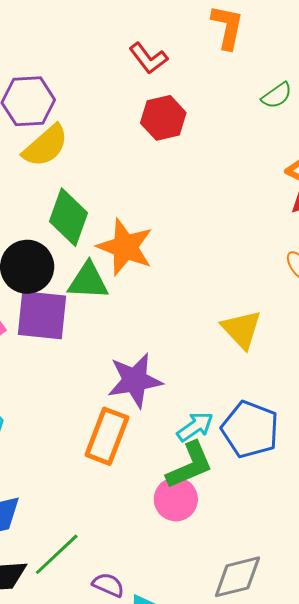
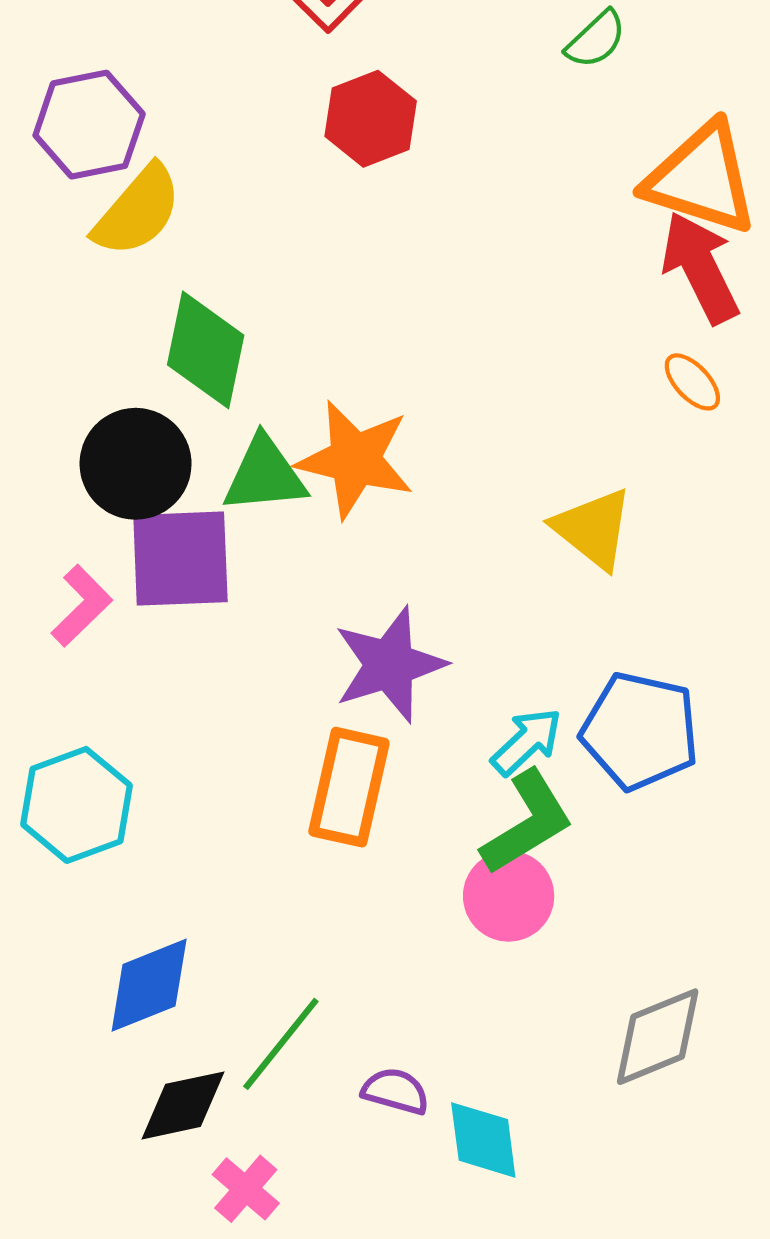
orange star: (125, 247) -> (355, 459), moved

